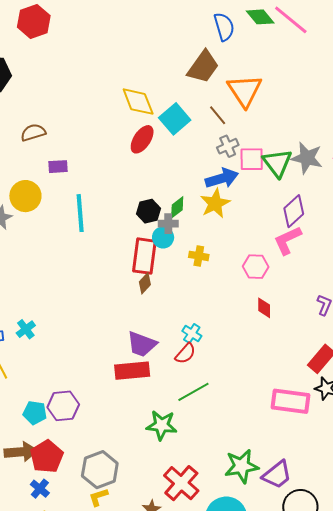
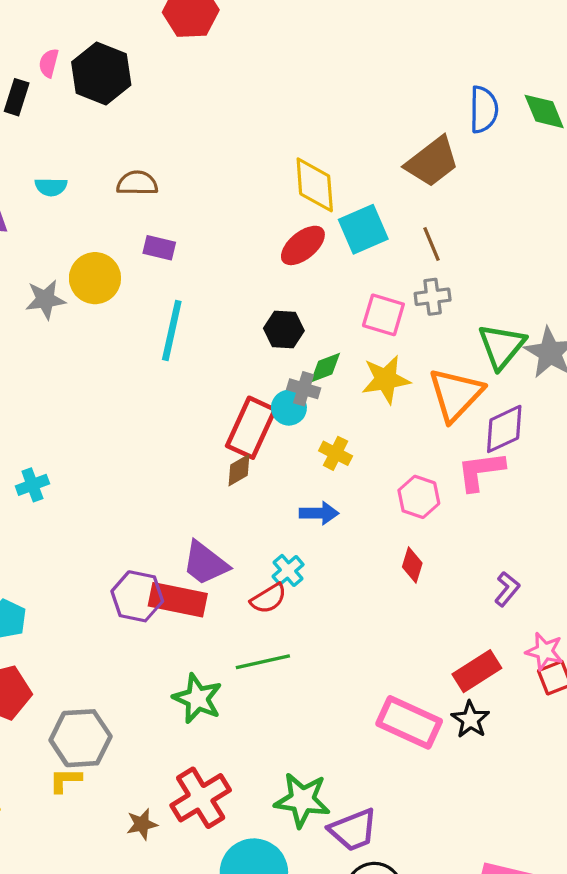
orange triangle: (245, 91) -> (456, 394), moved
pink square: (252, 159) -> (383, 315), moved
blue arrow: (222, 178) -> (319, 513), moved, size x0.7
black hexagon: (148, 211) -> (284, 329), moved
purple hexagon: (63, 406) -> (137, 596), moved

